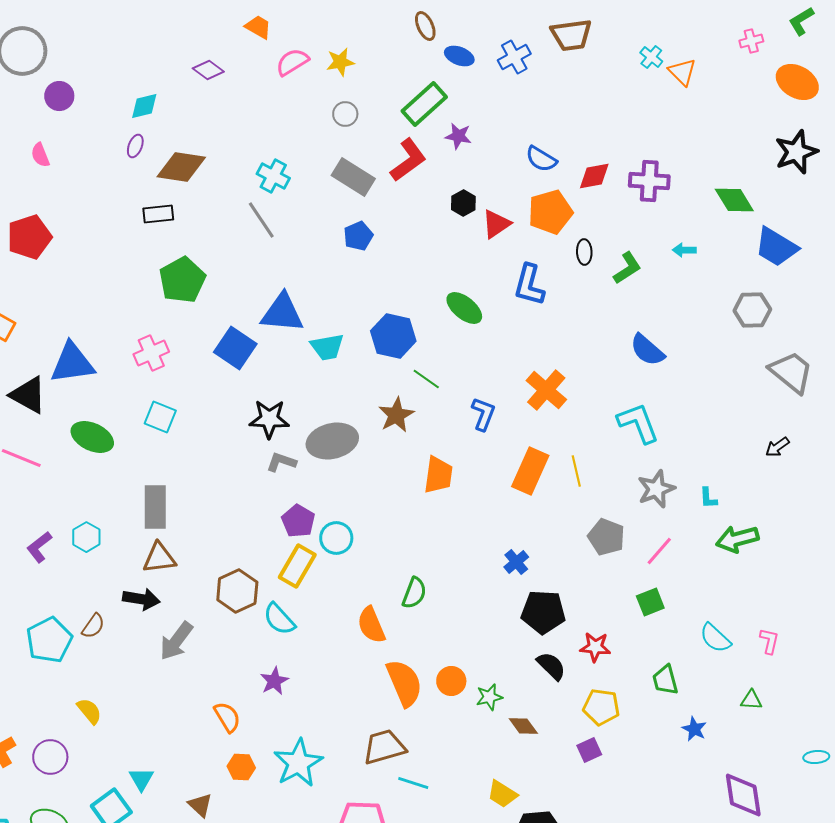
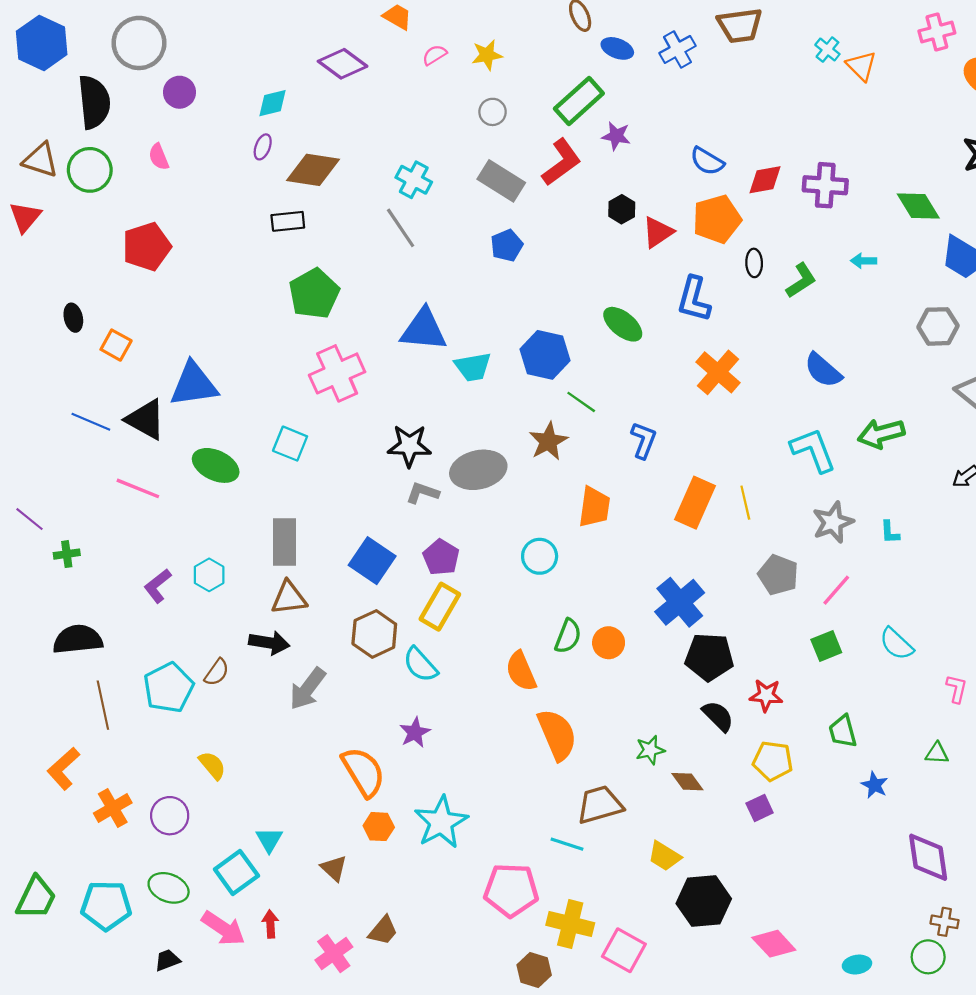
pink cross: (751, 41) -> (937, 32), size x1.4
pink semicircle: (292, 62) -> (435, 55), size x0.7
purple diamond: (208, 70) -> (343, 64), size x1.4
blue square: (235, 348) -> (372, 561), moved
pink cross: (151, 353) -> (337, 373), moved, size x1.4
orange cross: (546, 390) -> (718, 372), moved
cyan circle: (336, 538) -> (540, 556), moved
green arrow: (737, 539) -> (881, 434), moved
blue cross: (516, 562) -> (680, 602), size x1.8
cyan semicircle: (715, 638) -> (896, 644), moved
orange circle: (451, 681) -> (609, 643), moved
orange semicircle: (227, 717) -> (363, 772), size x1.5
brown trapezoid: (384, 747) -> (600, 805), moved

